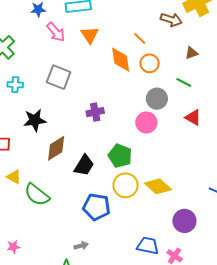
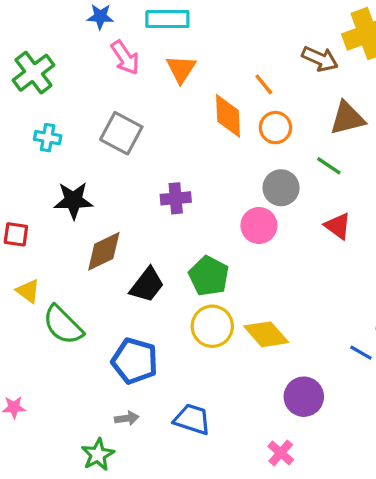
brown triangle: (191, 53) -> (347, 118), size x1.6
blue pentagon: (96, 207) -> (135, 361), moved
blue trapezoid: (148, 246) -> (192, 419), moved

